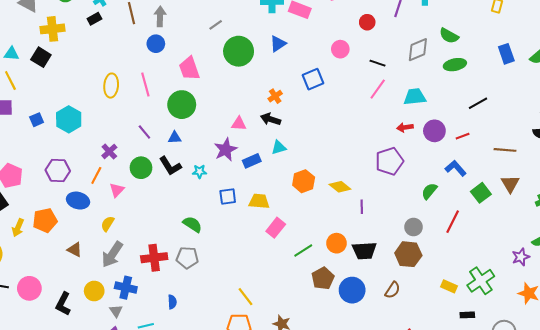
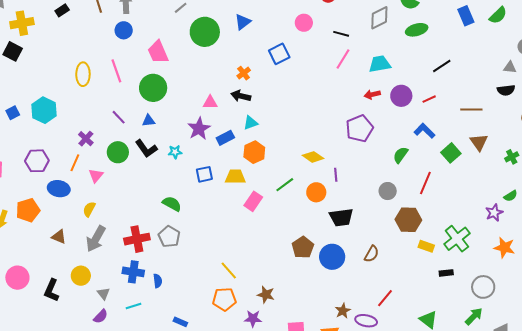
orange hexagon: (304, 181) -> (254, 152), moved
orange circle: (336, 243) -> (316, 192), moved
green line: (303, 251) -> (285, 185), moved
brown hexagon: (408, 254) -> (408, 220), moved
gray pentagon: (187, 258) -> (169, 237), turned 30
blue cross: (126, 288) -> (133, 272), moved

